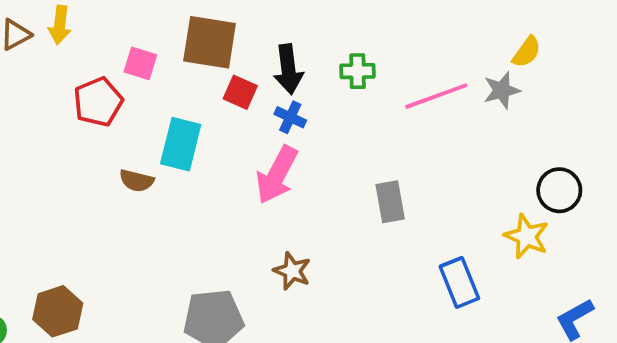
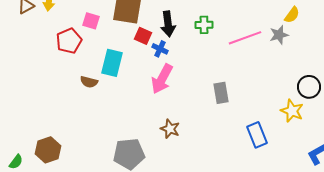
blue cross: (290, 117) -> (160, 49), moved

